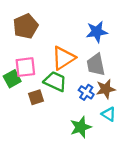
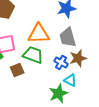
orange triangle: (63, 58) -> (39, 34), turned 35
cyan triangle: (109, 114) -> (70, 80), moved

